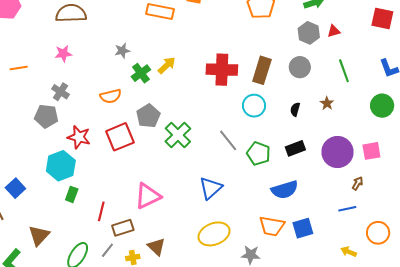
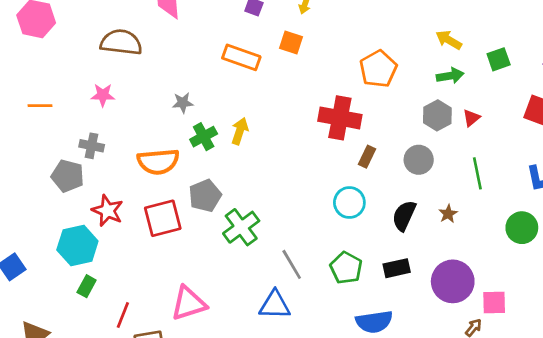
red triangle: (334, 31) -> (471, 118), turned -32
yellow arrow: (167, 65) -> (240, 131), turned -36
red cross: (222, 70) -> (340, 118), moved
brown rectangle: (262, 70) -> (367, 157), size x0.6
gray cross: (60, 92) -> (92, 146), turned -30
orange semicircle: (111, 96) -> (158, 162), size x1.4
black semicircle: (295, 109) -> (404, 216), size x1.6
gray line: (228, 140) -> (292, 264), moved
pink square: (371, 151) -> (494, 303), moved
blue triangle: (211, 188) -> (275, 305), turned 35

